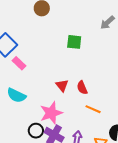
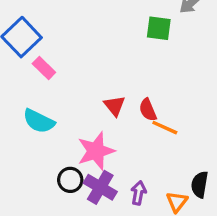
green square: (74, 42) -> (159, 28), moved
orange line: (93, 109) -> (165, 128), moved

